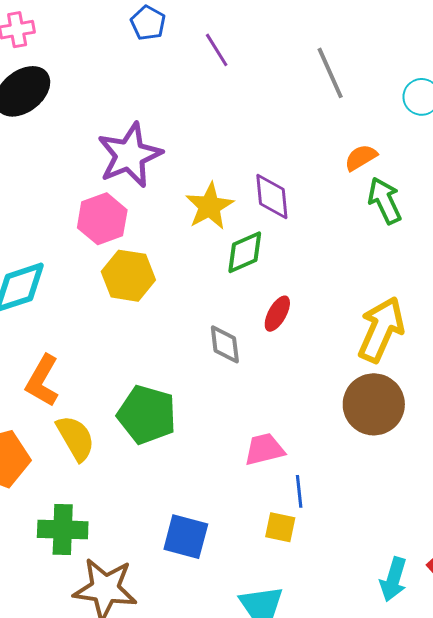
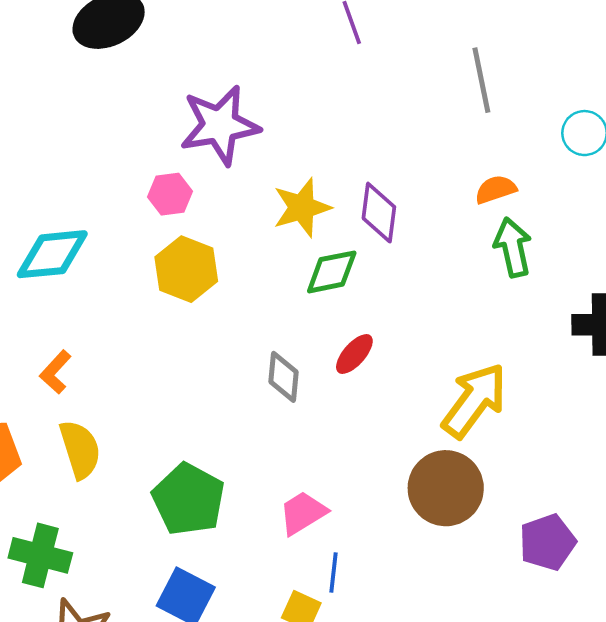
pink hexagon: (102, 219) -> (170, 194), size x0.7
orange L-shape: (42, 381) -> (55, 372), size x0.7
green pentagon: (147, 415) -> (188, 499), moved
pink trapezoid: (264, 449) -> (303, 513), turned -30

